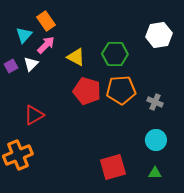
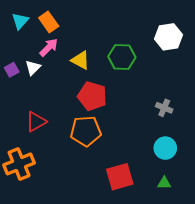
cyan triangle: (24, 35) -> (20, 21), moved
orange pentagon: (121, 90) -> (86, 131), moved

